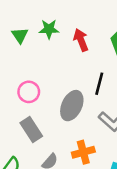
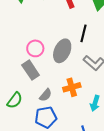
pink circle: (29, 92) -> (35, 48), moved

